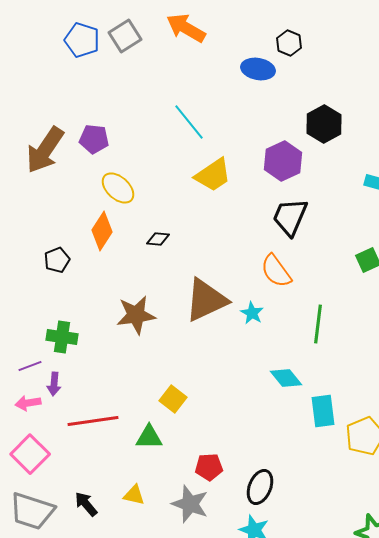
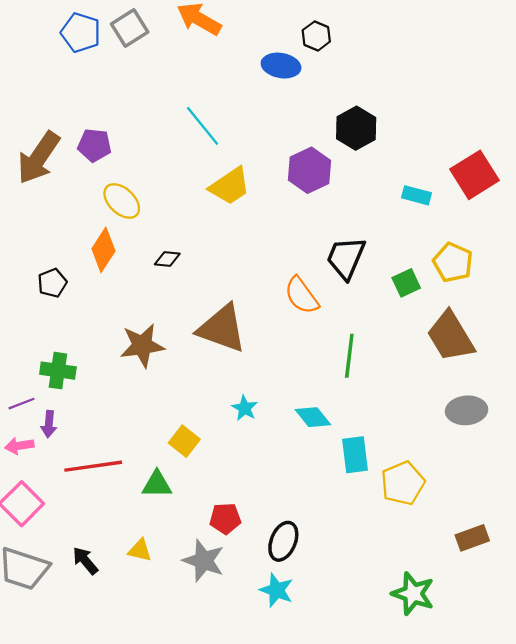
black trapezoid: (290, 217) -> (346, 258), moved
brown triangle: (206, 300) -> (222, 328), turned 45
cyan star: (252, 313) -> (245, 408), moved

